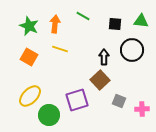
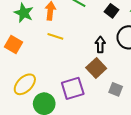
black square: (115, 24) -> (111, 11), turned 32
orange square: (29, 57) -> (14, 45), moved

